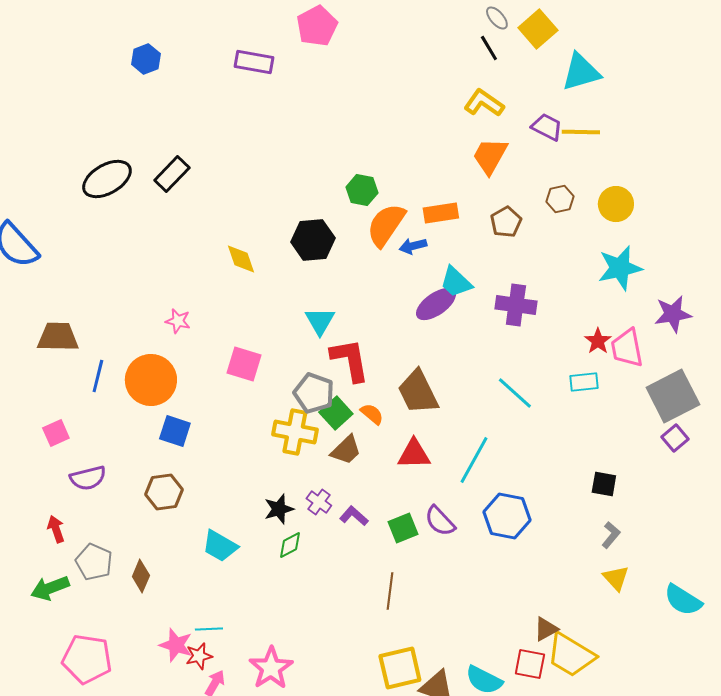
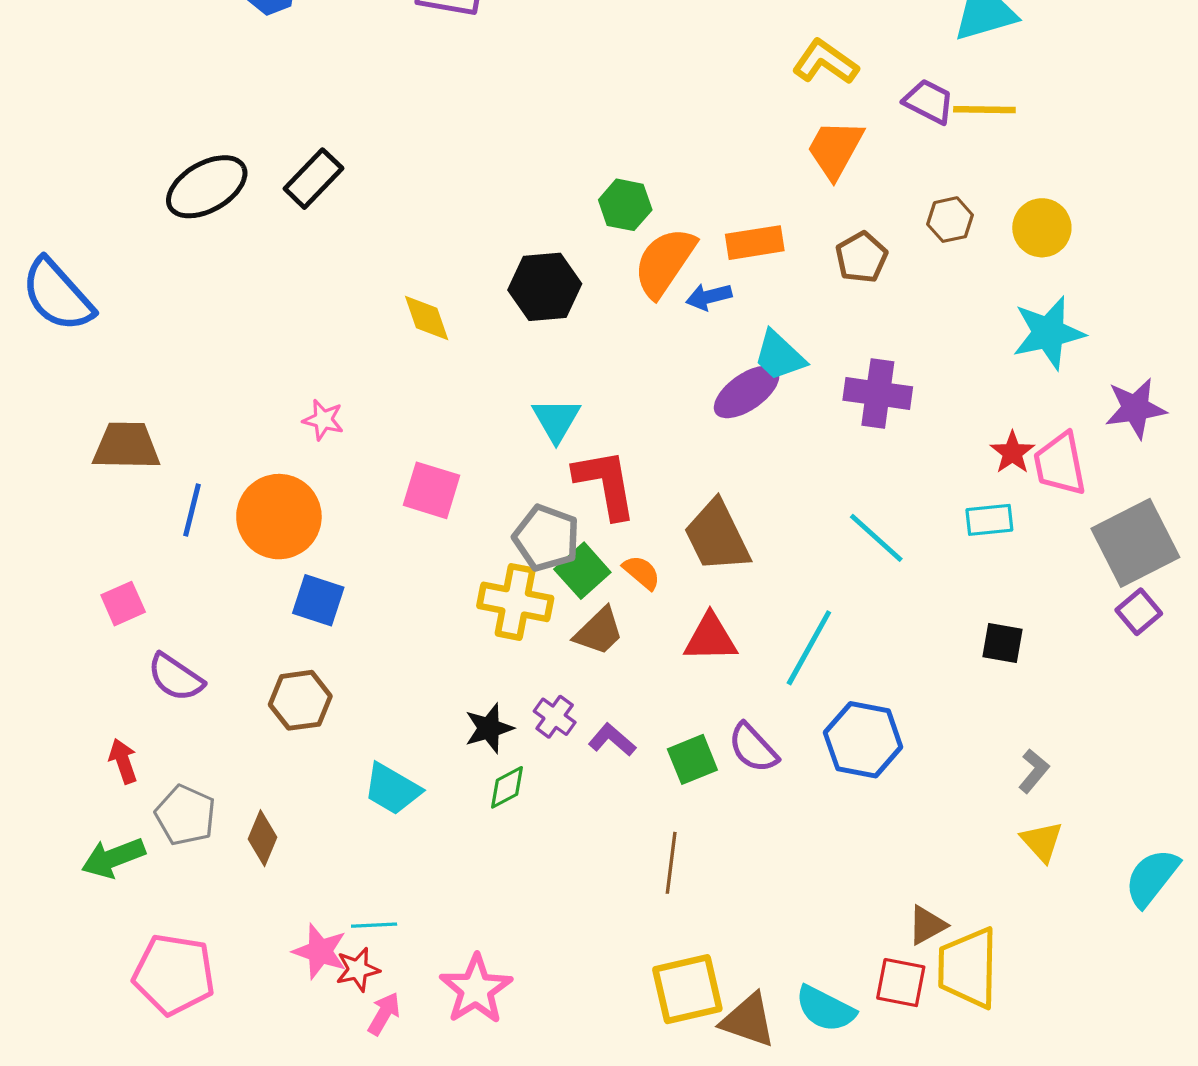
purple semicircle: (88, 478) -> (176, 677), turned 48
black square: (604, 484) -> (1003, 643), moved
cyan semicircle: (683, 600) -> (1152, 878), turned 96
yellow trapezoid: (571, 655) -> (968, 968), turned 60

